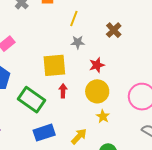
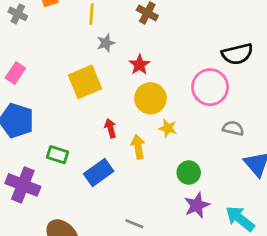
red arrow: (63, 91) -> (110, 128), moved
green rectangle: (32, 100) -> (57, 155), moved, size x0.6
yellow arrow: (79, 136) -> (138, 147), moved, turned -36

